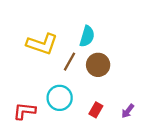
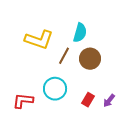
purple arrow: (128, 111) -> (109, 101), moved

